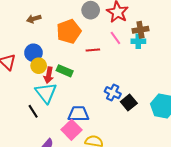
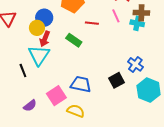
blue circle: (33, 53) -> (44, 18), moved
green rectangle: (65, 71) -> (74, 40), moved
blue cross: (113, 93) -> (135, 64), moved
blue trapezoid: (78, 114) -> (81, 84), moved

